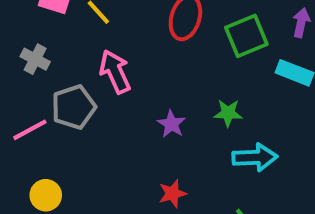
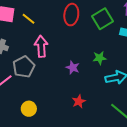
pink arrow: (115, 72) -> (41, 46), turned 30
yellow circle: (46, 195) -> (29, 109), moved

